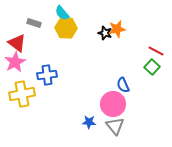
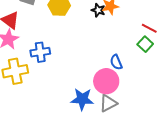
blue star: (89, 122) -> (82, 99), size x1.6
gray triangle: (115, 126) -> (108, 103), turned 42

